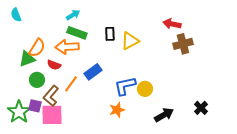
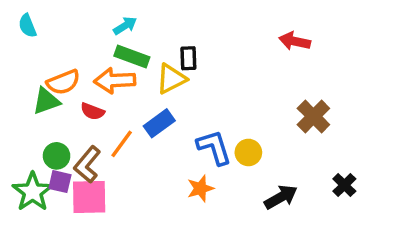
yellow triangle: (130, 41) -> (171, 79), moved
brown cross: (183, 44) -> (313, 116), moved, turned -30
orange semicircle: (37, 48) -> (63, 82), turned 36
green circle: (37, 80) -> (57, 156), moved
blue L-shape: (125, 86) -> (214, 147), turned 85

